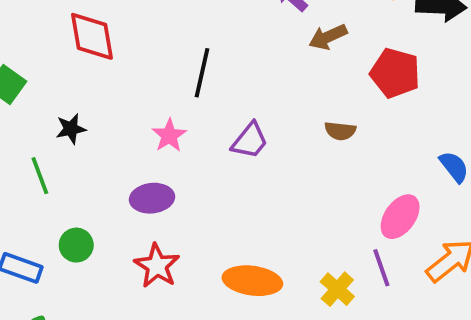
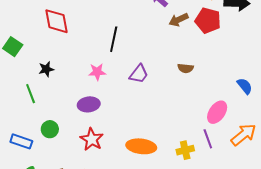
red pentagon: (395, 73) -> (208, 21), moved
pink star: (169, 136) -> (97, 72), turned 30
yellow cross: (337, 289) -> (185, 150), turned 36

